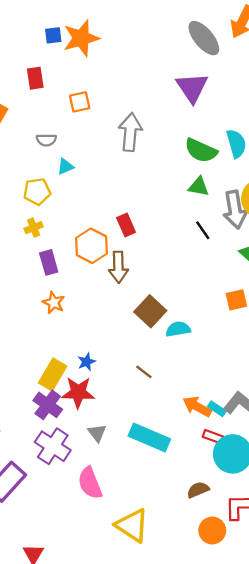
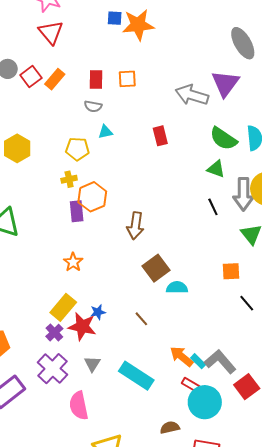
red rectangle: (35, 78) -> (96, 80), moved
gray arrow: (130, 132) -> (192, 95), moved, turned -88
red rectangle: (126, 225) -> (160, 136), moved
orange hexagon: (92, 246) -> (92, 197), moved
orange star: (54, 303) -> (73, 262), moved
blue star: (86, 362) -> (98, 312), moved
purple cross: (48, 405) -> (54, 333), size x0.7

